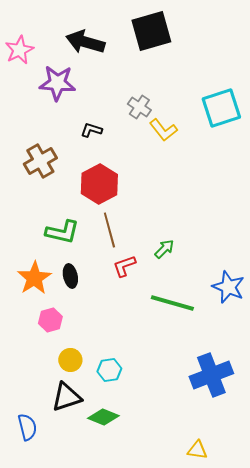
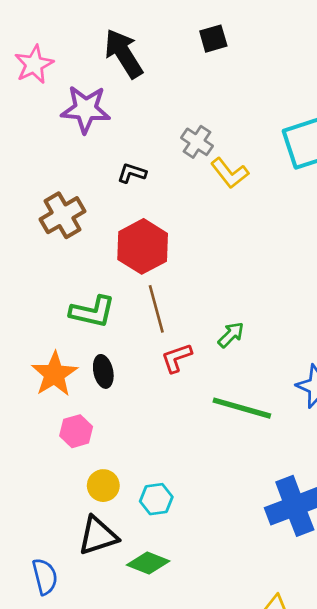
black square: (151, 31) -> (213, 39), size x0.5
black arrow: (85, 42) -> (124, 54), turned 42

